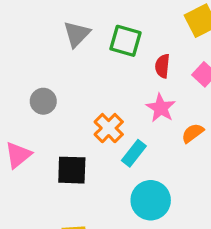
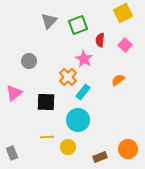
green square: (125, 41) -> (78, 25), turned -36
pink star: (161, 108) -> (84, 59), moved
cyan circle: (151, 200) -> (78, 120), moved

